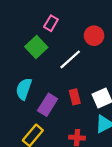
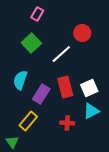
pink rectangle: (51, 23) -> (37, 14), moved
red rectangle: (75, 97) -> (65, 87), size x1.5

